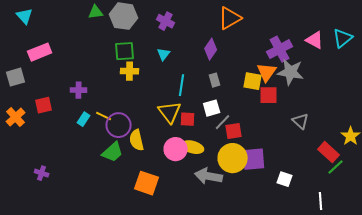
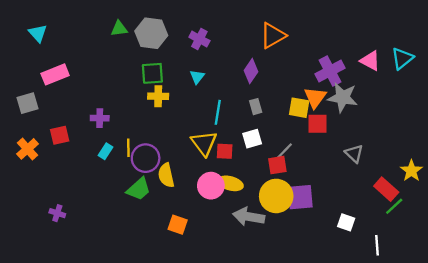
yellow line: (104, 116) -> (128, 148), turned 63
gray line: (223, 122) -> (284, 151), moved
white square: (285, 179) -> (346, 222), moved
orange square: (147, 183) -> (178, 225), size x0.7

